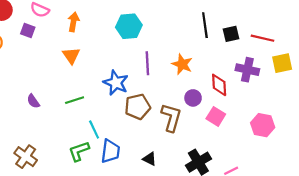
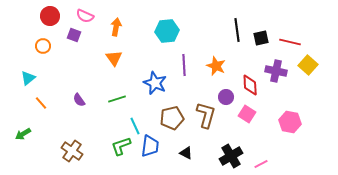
yellow square: (282, 63) -> (308, 65), turned -36
brown pentagon: (138, 107) -> (172, 118), moved

